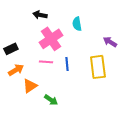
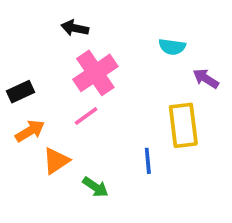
cyan semicircle: (77, 24) -> (172, 47), moved, turned -72
pink line: (46, 62) -> (86, 116), turned -40
blue line: (67, 64) -> (148, 161), moved

